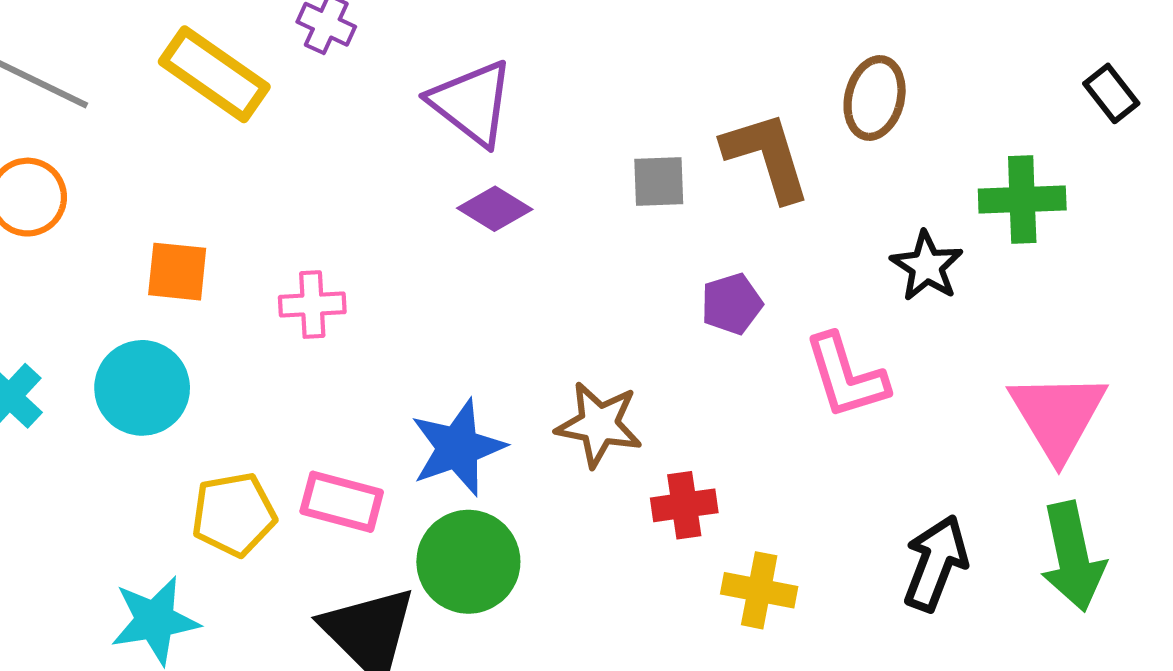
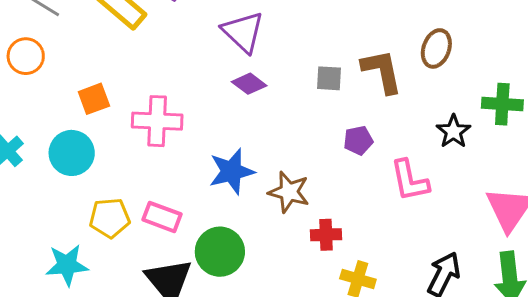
orange square: (177, 272) -> (94, 99), turned -32
pink cross: (312, 305) -> (157, 121), size x1.6
blue star: (458, 448) -> (232, 171), moved

